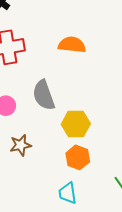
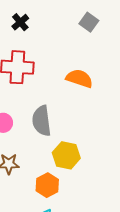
orange hexagon: (78, 157) -> (47, 185), moved

